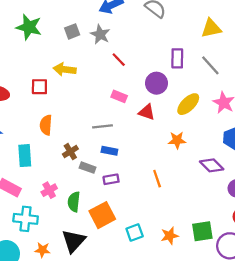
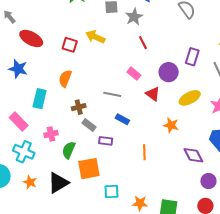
blue rectangle: (109, 151) -> (122, 119), moved

